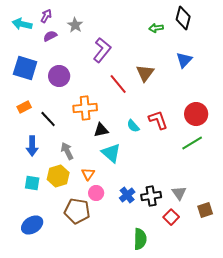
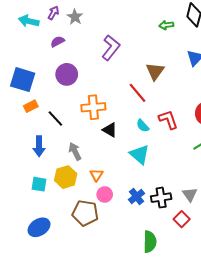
gray star: (75, 25) -> (75, 17), moved
purple semicircle: (50, 36) -> (57, 42), moved
blue square: (25, 68) -> (23, 80), moved
red line: (118, 84) -> (138, 93), moved
black triangle: (101, 130) -> (110, 130), turned 42
cyan triangle: (111, 153) -> (140, 154), moved

